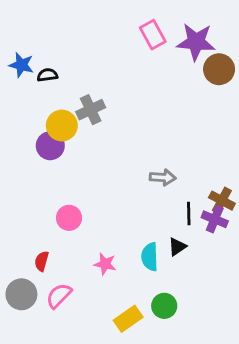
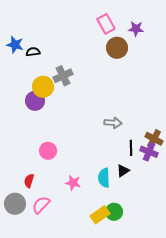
purple star: (196, 42) -> (136, 29), size x0.6
brown circle: (219, 69) -> (117, 48), moved
yellow rectangle: (128, 319) -> (100, 215), moved

